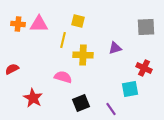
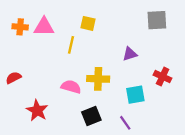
gray square: (146, 27) -> (157, 20), moved
yellow cross: (83, 55) -> (98, 79), moved
cyan square: (130, 89) -> (135, 95), moved

